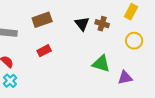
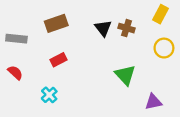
green triangle: (101, 64) -> (125, 75), turned 30
purple triangle: (125, 78) -> (153, 102), moved
cyan cross: (10, 81) -> (49, 95), moved

